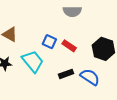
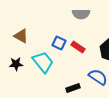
black rectangle: (66, 74) -> (73, 88), moved

